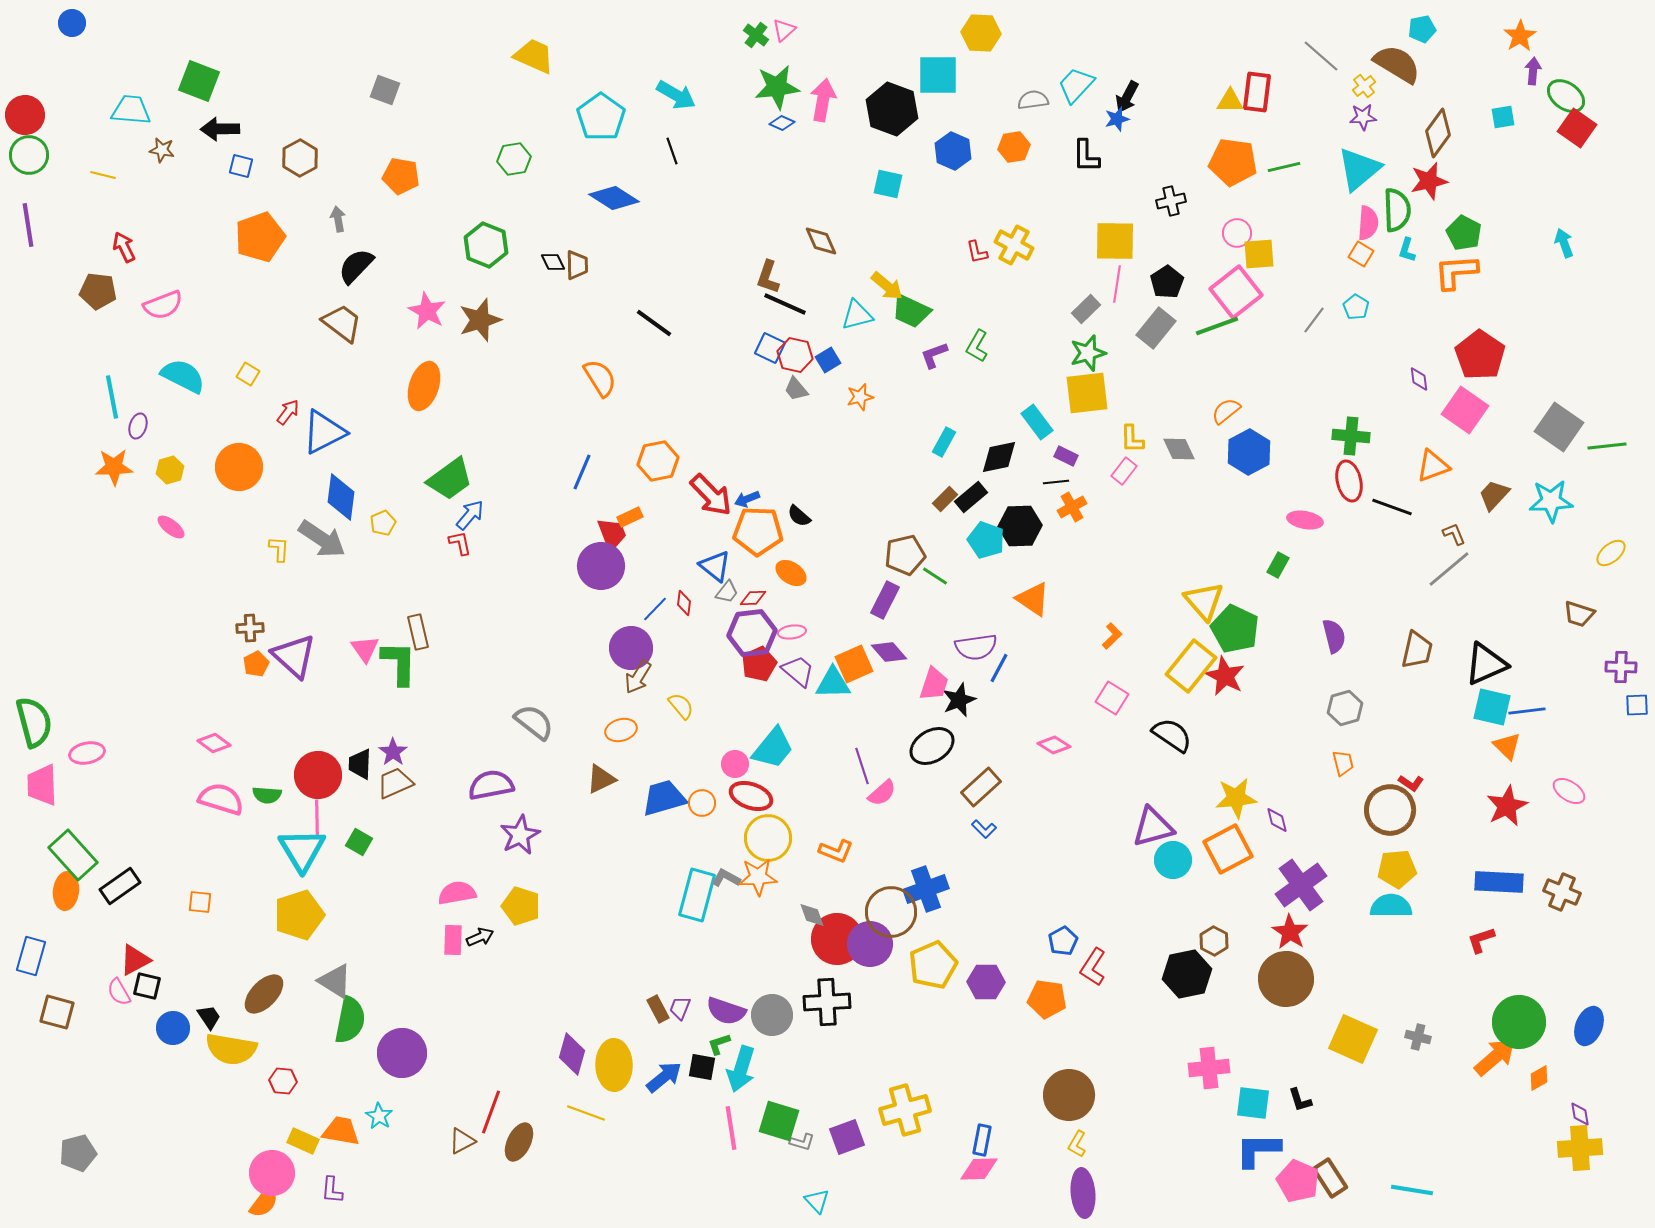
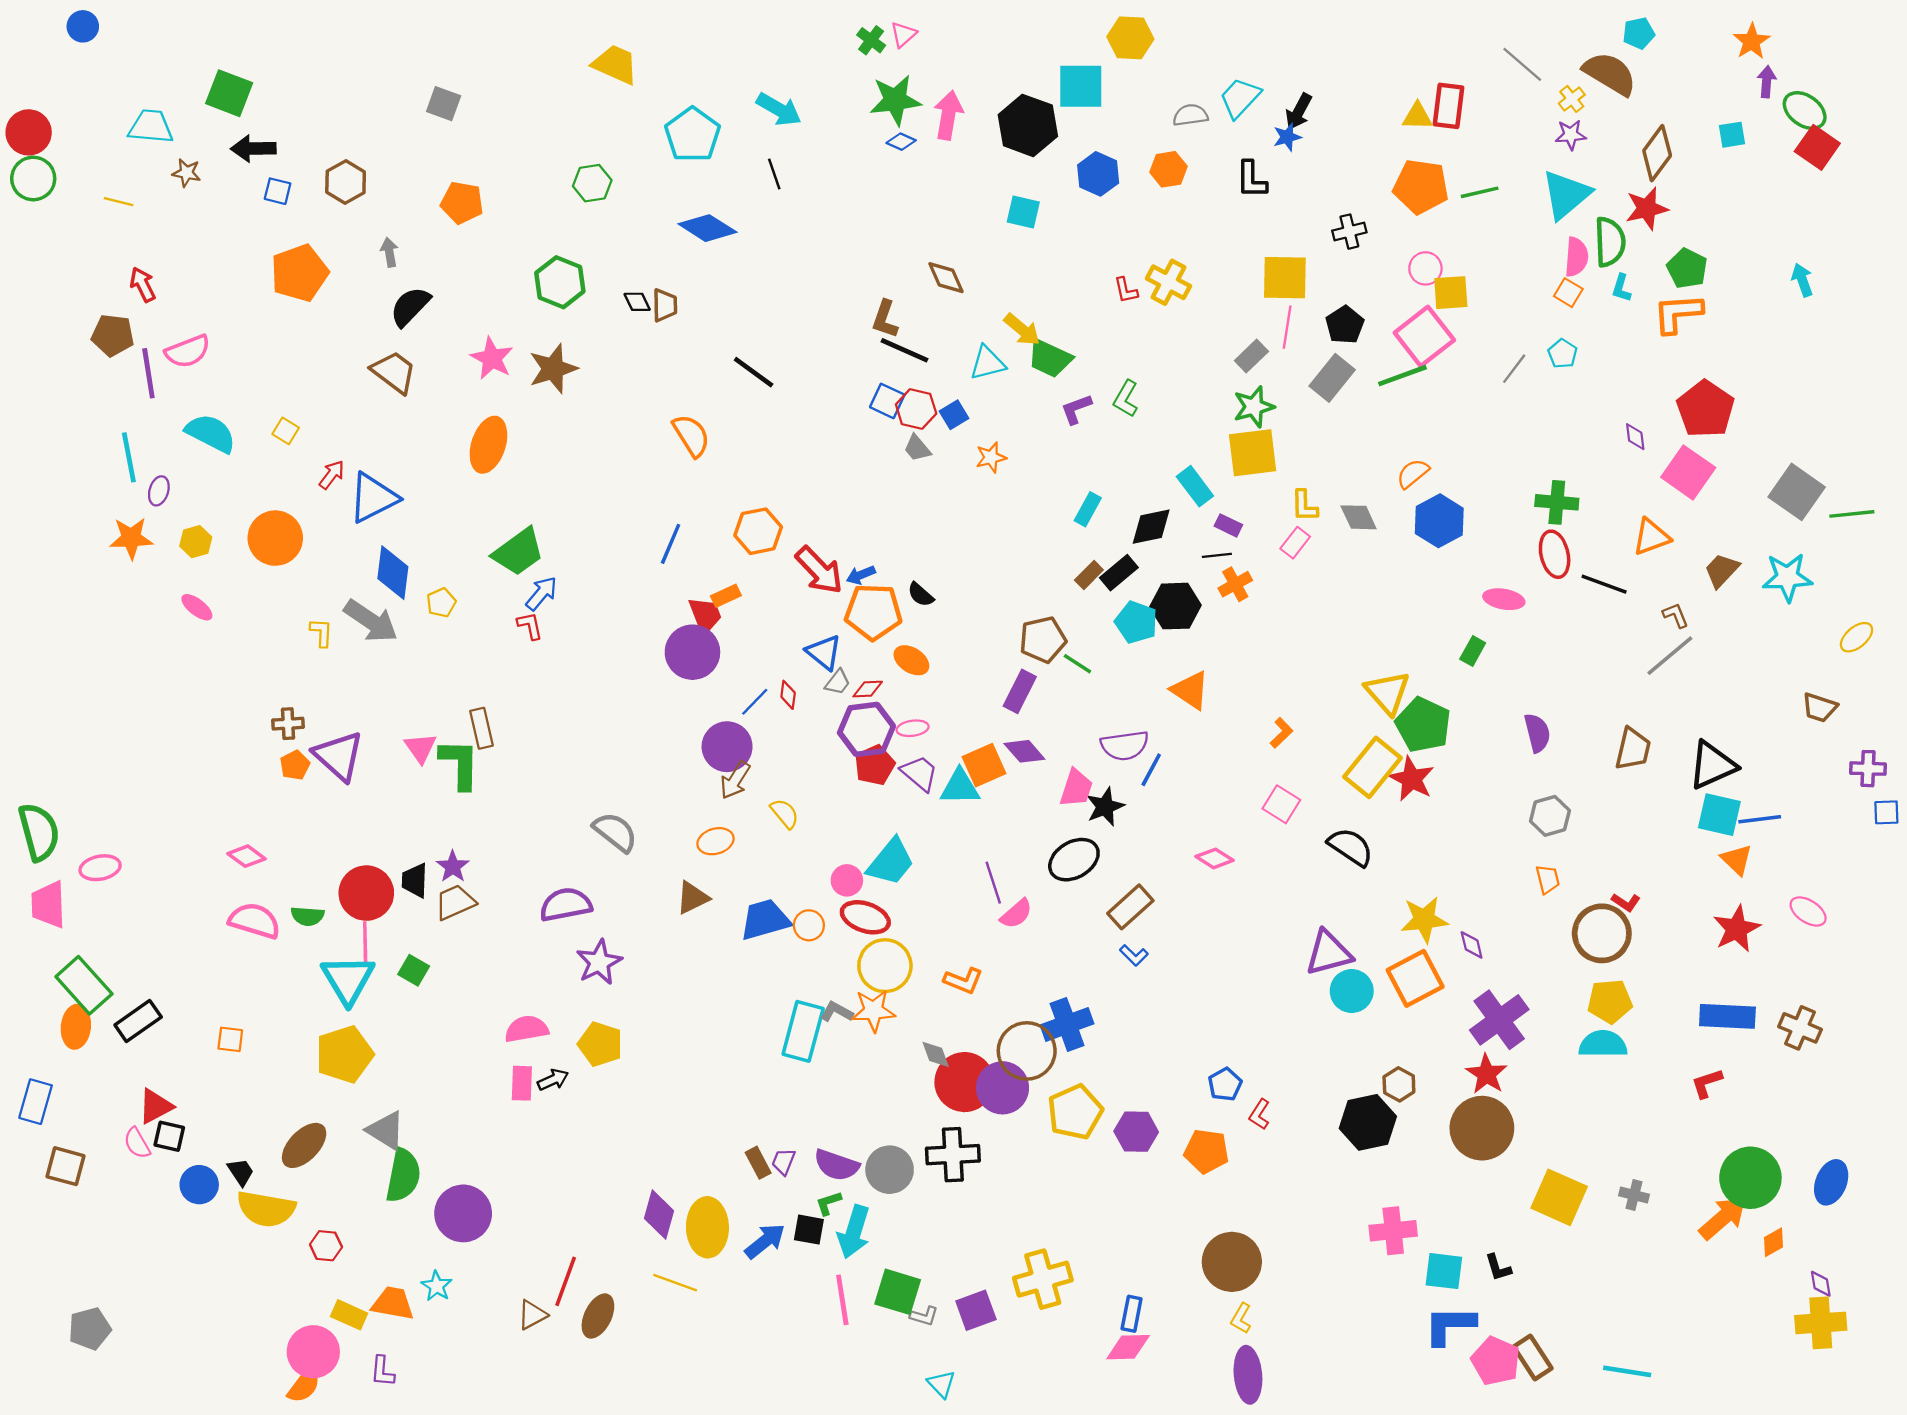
purple line: (28, 225) -> (148, 373), moved
red L-shape: (1093, 967) -> (1259, 1114), size x0.7

